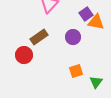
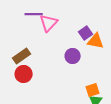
brown rectangle: (39, 37) -> (22, 56), moved
orange square: (76, 71) -> (93, 90), moved

